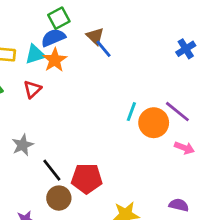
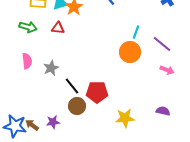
red triangle: (32, 89) -> (58, 28), turned 48
cyan line: (131, 112) -> (136, 32), moved
orange circle: (154, 123) -> (130, 52), moved

